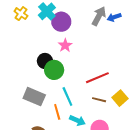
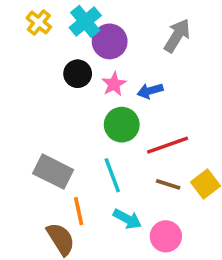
blue arrow: (114, 17) -> (150, 91), moved
black circle: (45, 61) -> (78, 74), moved
green circle: (54, 70) -> (122, 125), moved
orange line: (57, 112) -> (79, 211), moved

